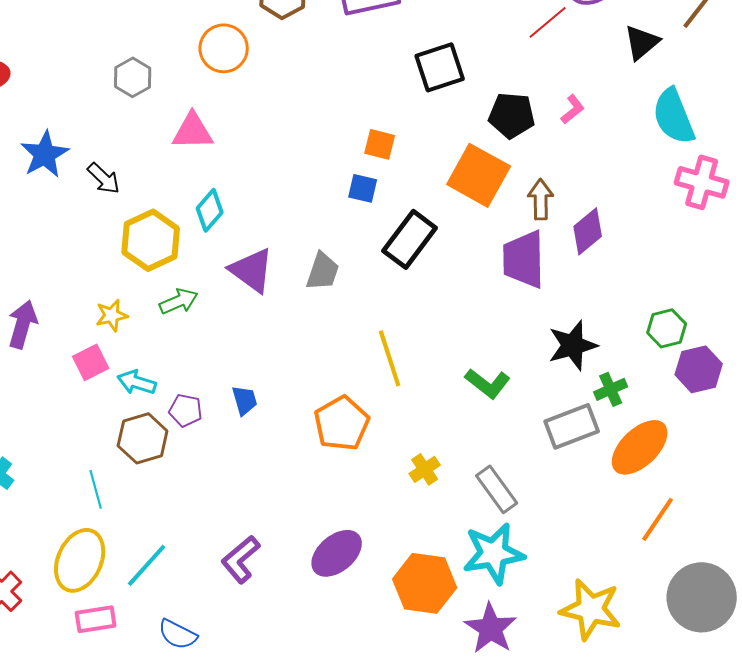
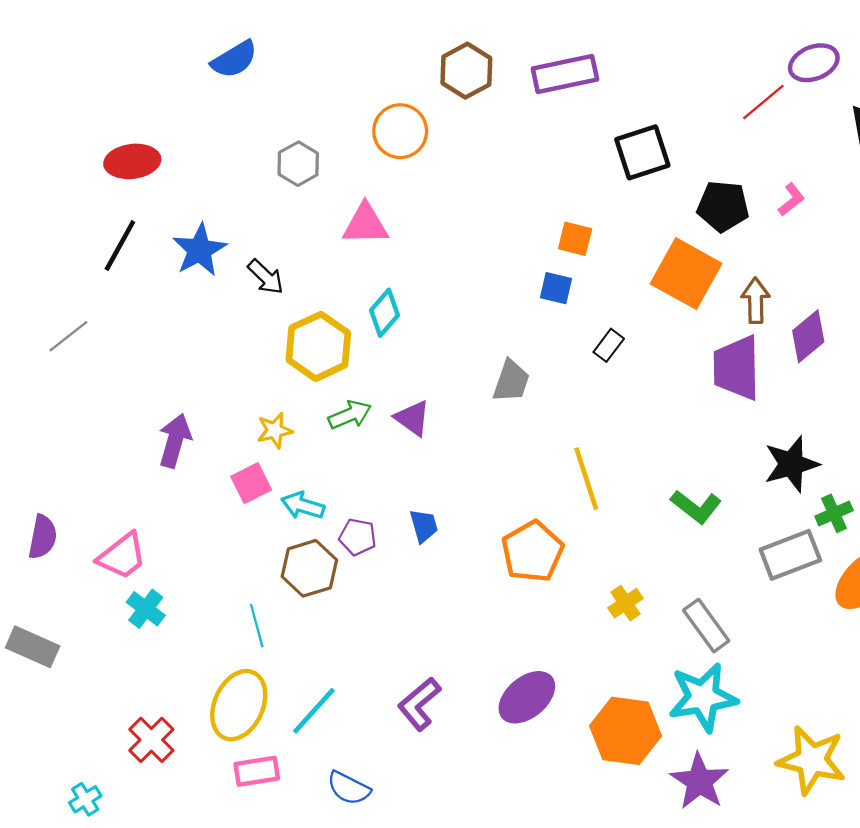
black rectangle: (410, 239) -> (609, 345), size x0.5
purple triangle: (252, 270) -> (413, 418), moved, size x0.7

